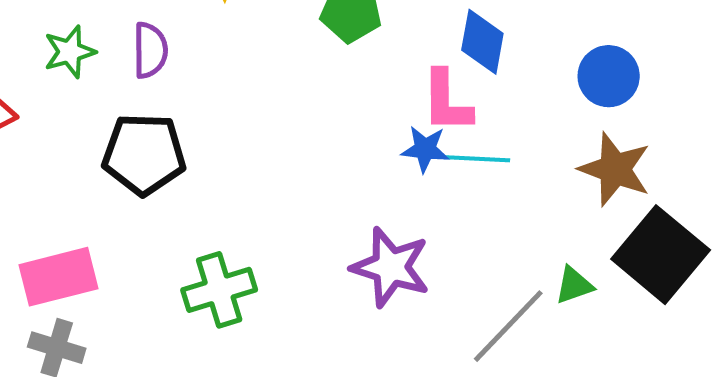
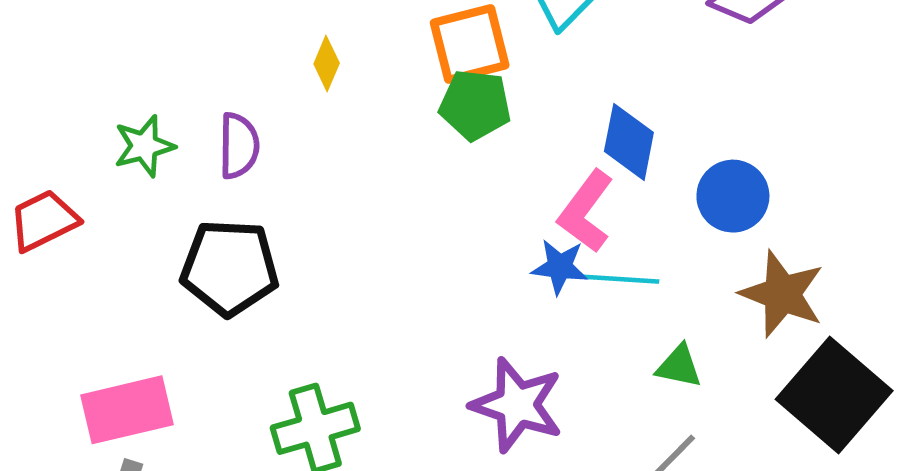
blue circle: (609, 76) -> (733, 196), moved
pink L-shape: (447, 102) -> (586, 211), turned 36
green triangle: (574, 285) -> (679, 366), moved, turned 30

